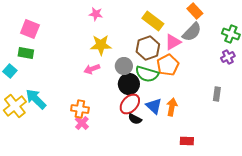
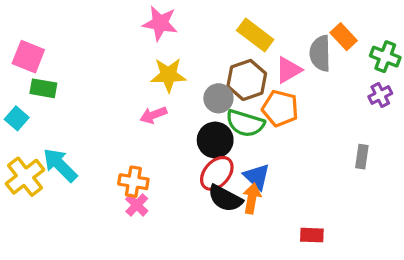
orange rectangle: (195, 11) -> (344, 37), moved
pink star: (96, 14) -> (160, 23), size x1.5
pink square: (30, 29) -> (28, 57), moved
gray semicircle: (192, 32) -> (320, 53), turned 135
orange pentagon: (168, 65) -> (280, 108), turned -30
gray circle: (124, 66) -> (218, 98), moved
orange arrow: (172, 107) -> (252, 198), moved
black semicircle: (135, 119) -> (225, 198), size x1.5

